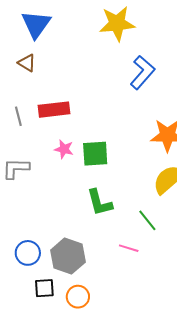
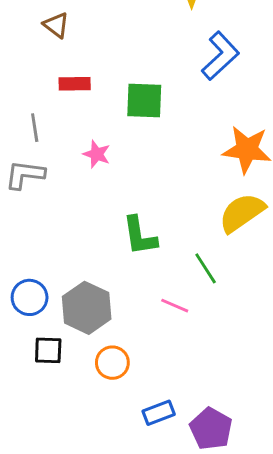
red rectangle: (54, 110) -> (75, 84), moved, size x0.7
gray line: (18, 116) -> (35, 128), moved
green square: (95, 154) -> (144, 101), moved
orange circle: (78, 297) -> (112, 363), moved

